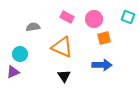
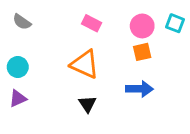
pink circle: (94, 19) -> (142, 26), moved
gray semicircle: (33, 27) -> (22, 22), moved, turned -136
cyan circle: (20, 54) -> (18, 67), moved

